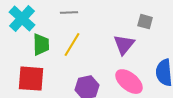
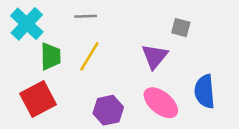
red square: (31, 79) -> (38, 99), turned -32

